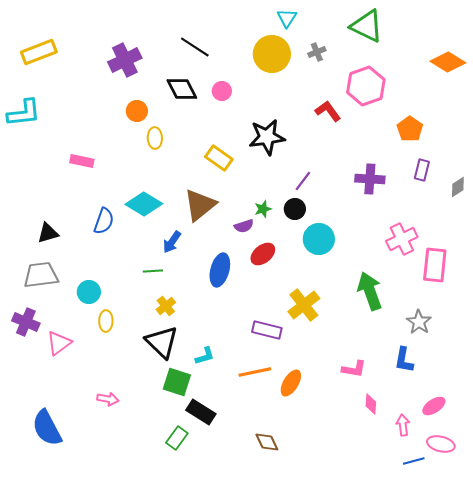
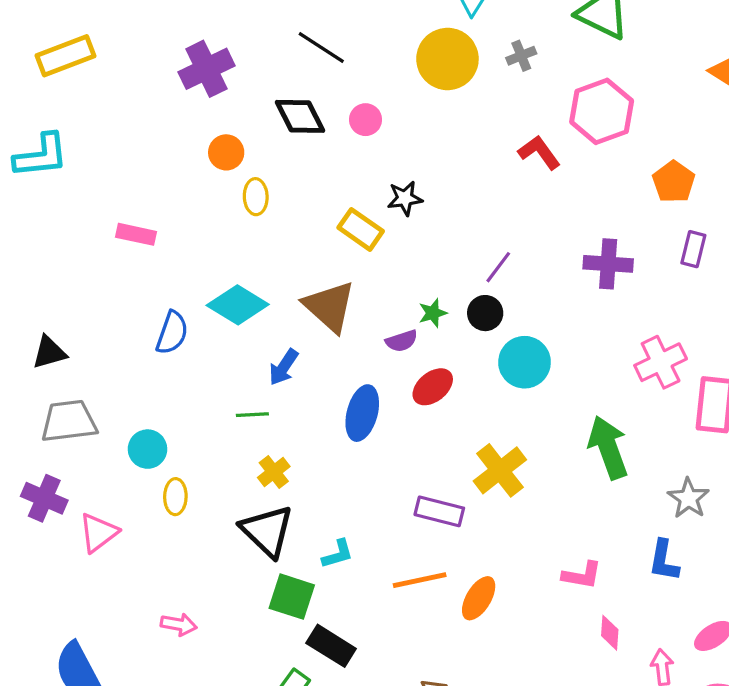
black star: (267, 137) -> (405, 198), moved, size x0.6
brown triangle: (200, 205) -> (329, 306), turned -39
black triangle: (48, 233) -> (49, 352), moved

